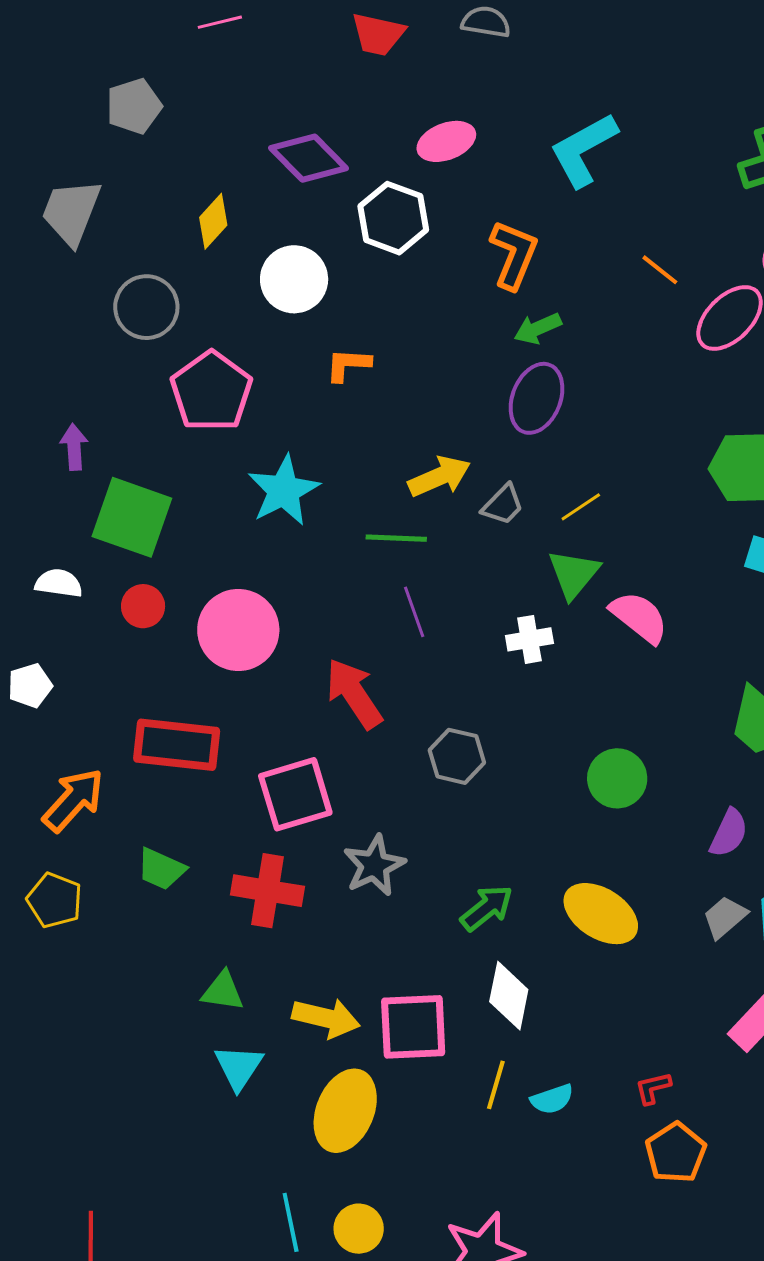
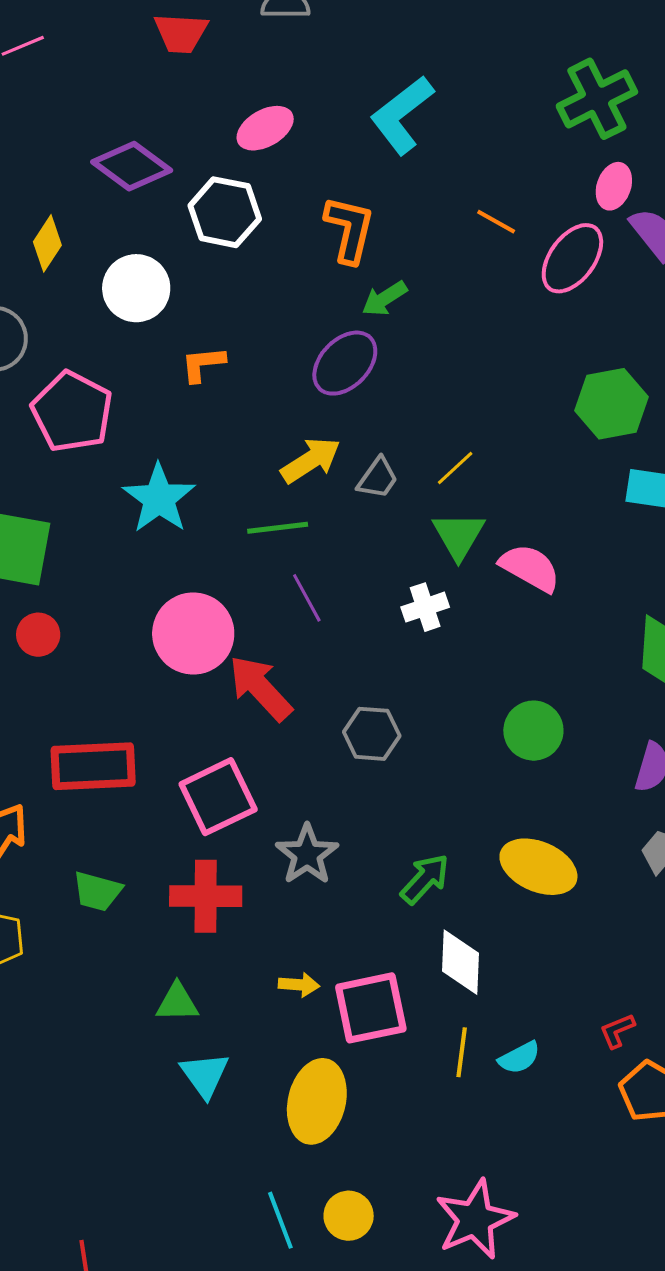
purple ellipse: (537, 398) -> (345, 363), moved, turned 32
pink circle: (238, 630) -> (193, 633), moved
yellow arrow: (326, 1018) -> (299, 985), moved, size x0.6

